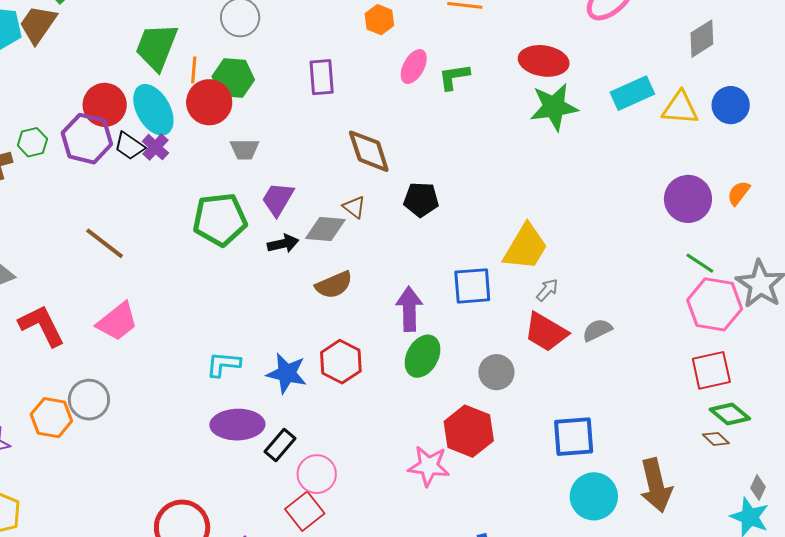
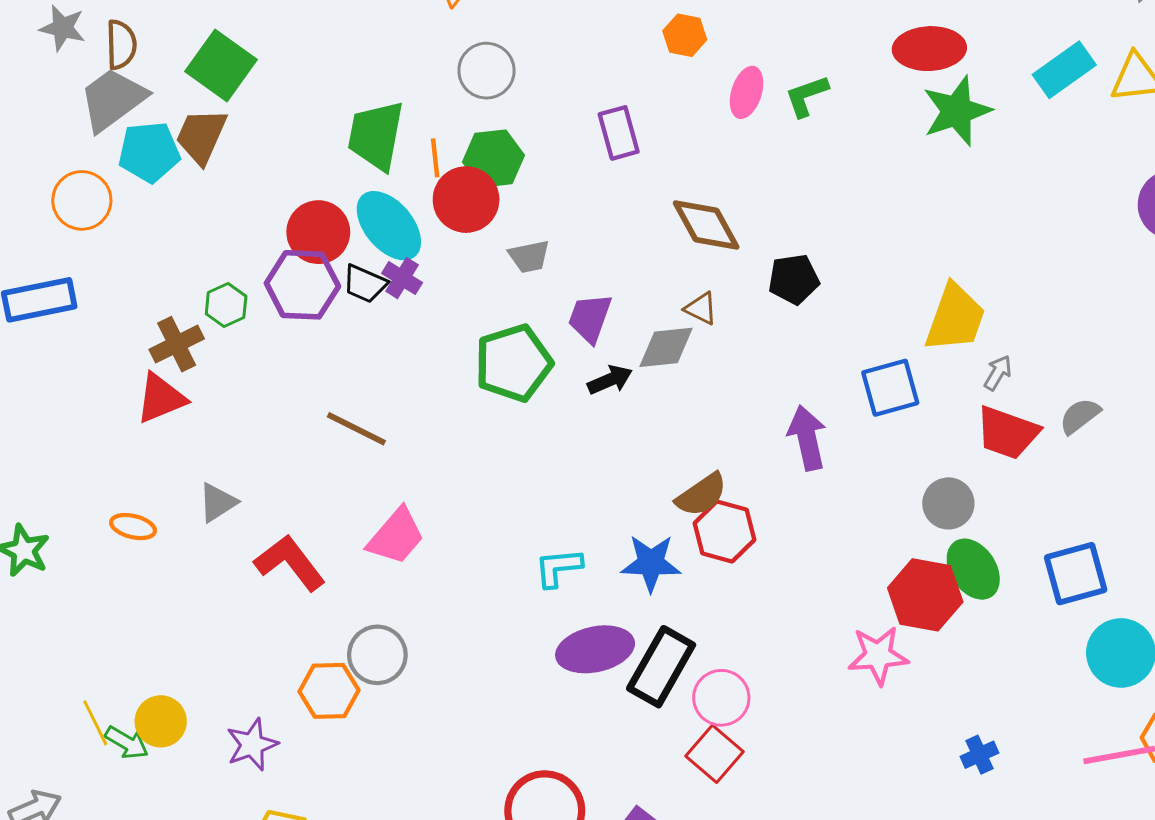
brown semicircle: (334, 285) -> (701, 495), moved
green ellipse: (423, 356) -> (973, 569), moved, turned -51
black rectangle: (280, 445) -> (661, 667), size x1.6

